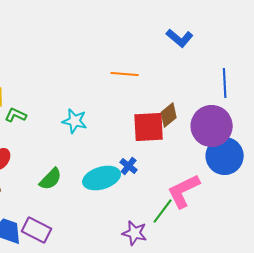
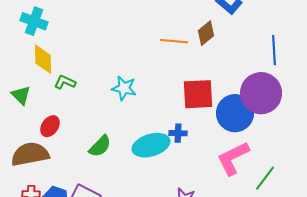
brown diamond: (169, 115) -> (206, 33), moved
blue circle: (225, 156) -> (235, 113), moved
blue cross: (129, 166) -> (178, 133), turned -36
green line: (163, 211) -> (265, 178), moved

